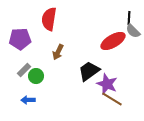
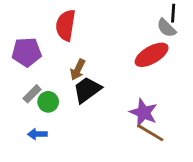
black line: (129, 18) -> (173, 13), moved
gray semicircle: (133, 31) -> (166, 28), moved
black trapezoid: (89, 71) -> (87, 90), moved

